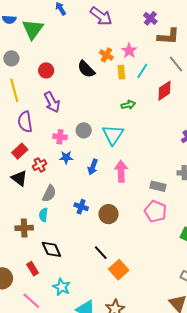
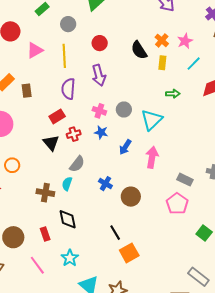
yellow rectangle: (121, 72) -> (162, 63), moved

